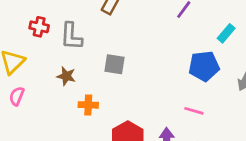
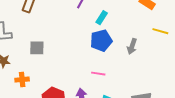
cyan rectangle: (226, 33) -> (102, 18), moved

